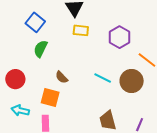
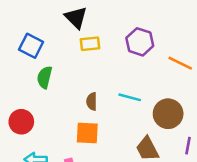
brown semicircle: (62, 77) -> (92, 101), moved, turned 56
brown circle: (132, 81) -> (168, 114), moved
orange square: (50, 98) -> (87, 133), moved

